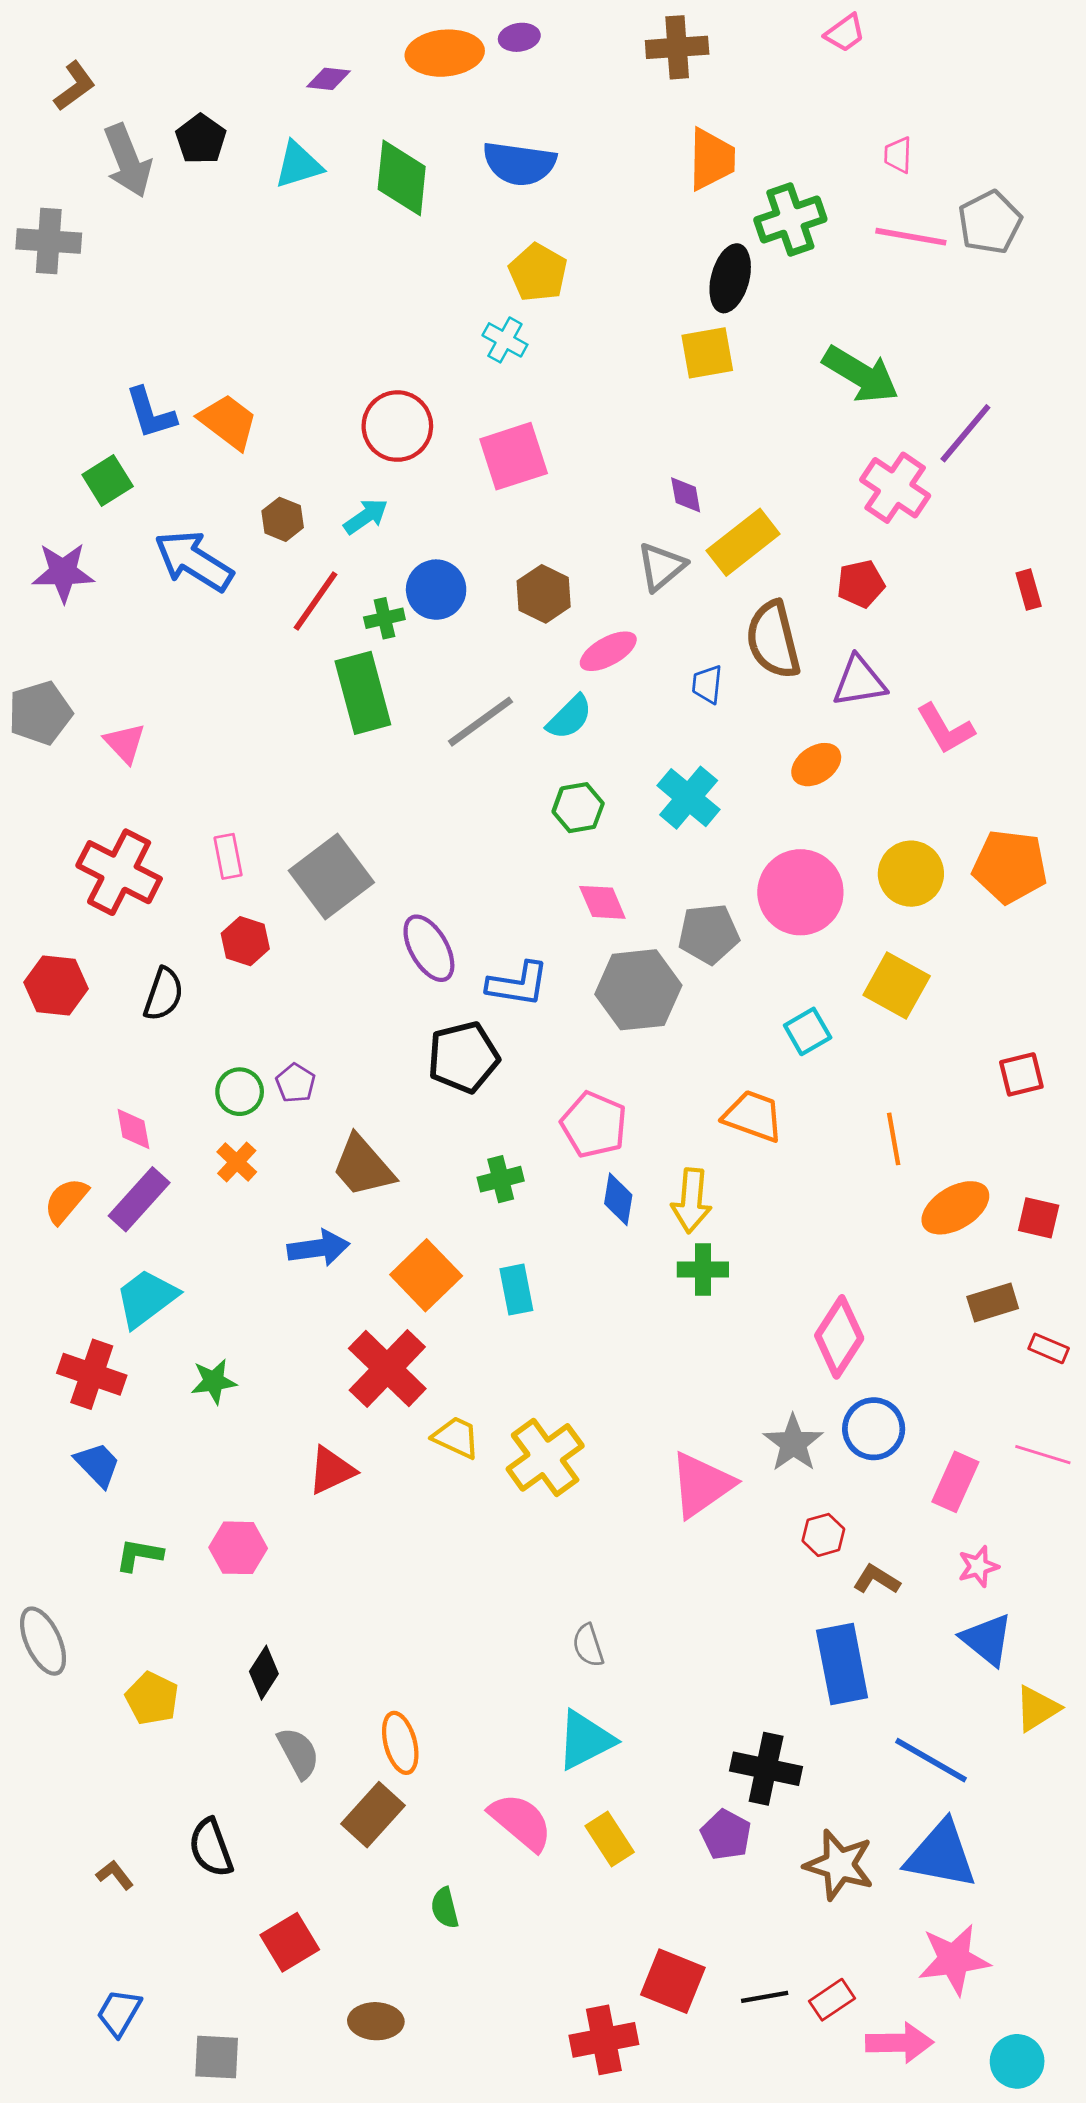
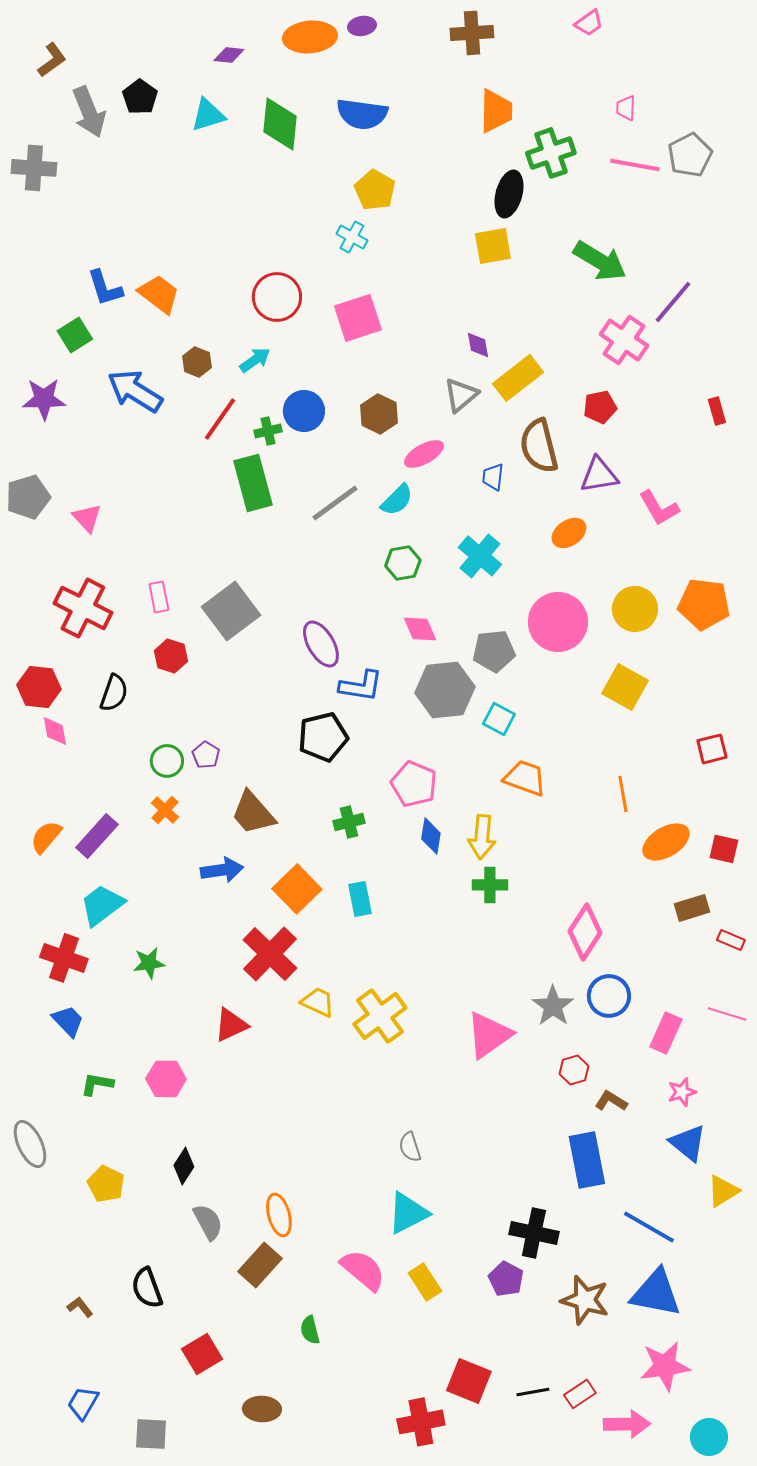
purple ellipse: (429, 948) -> (321, 644), moved
cyan square: (808, 1031) -> (499, 719), moved, turned -32
pink diamond: (133, 1129) -> (55, 731), moved

